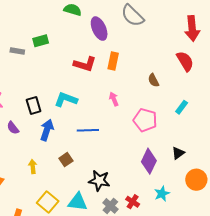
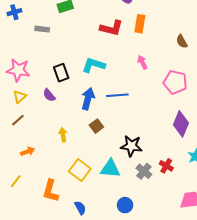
gray rectangle: (17, 51) -> (42, 29), moved
purple semicircle: (13, 128) -> (49, 95), moved
blue arrow: (47, 130) -> (88, 99), moved

